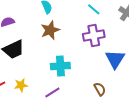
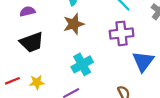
cyan cross: (60, 66) -> (82, 64), turned -30

